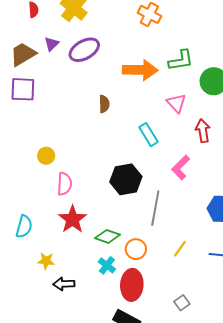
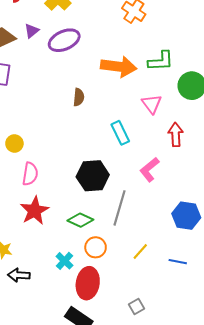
green diamond: (108, 236) -> (80, 220), moved

